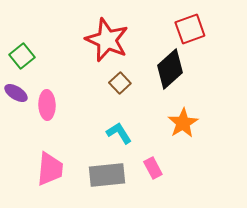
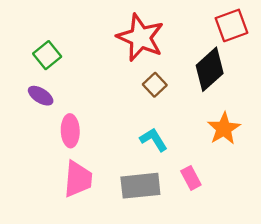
pink ellipse: (47, 105) -> (70, 131), moved

